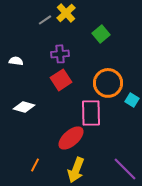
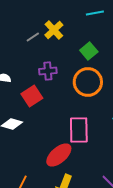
red square: (61, 80) -> (32, 96), moved
orange circle: (108, 83) -> (88, 82), moved

